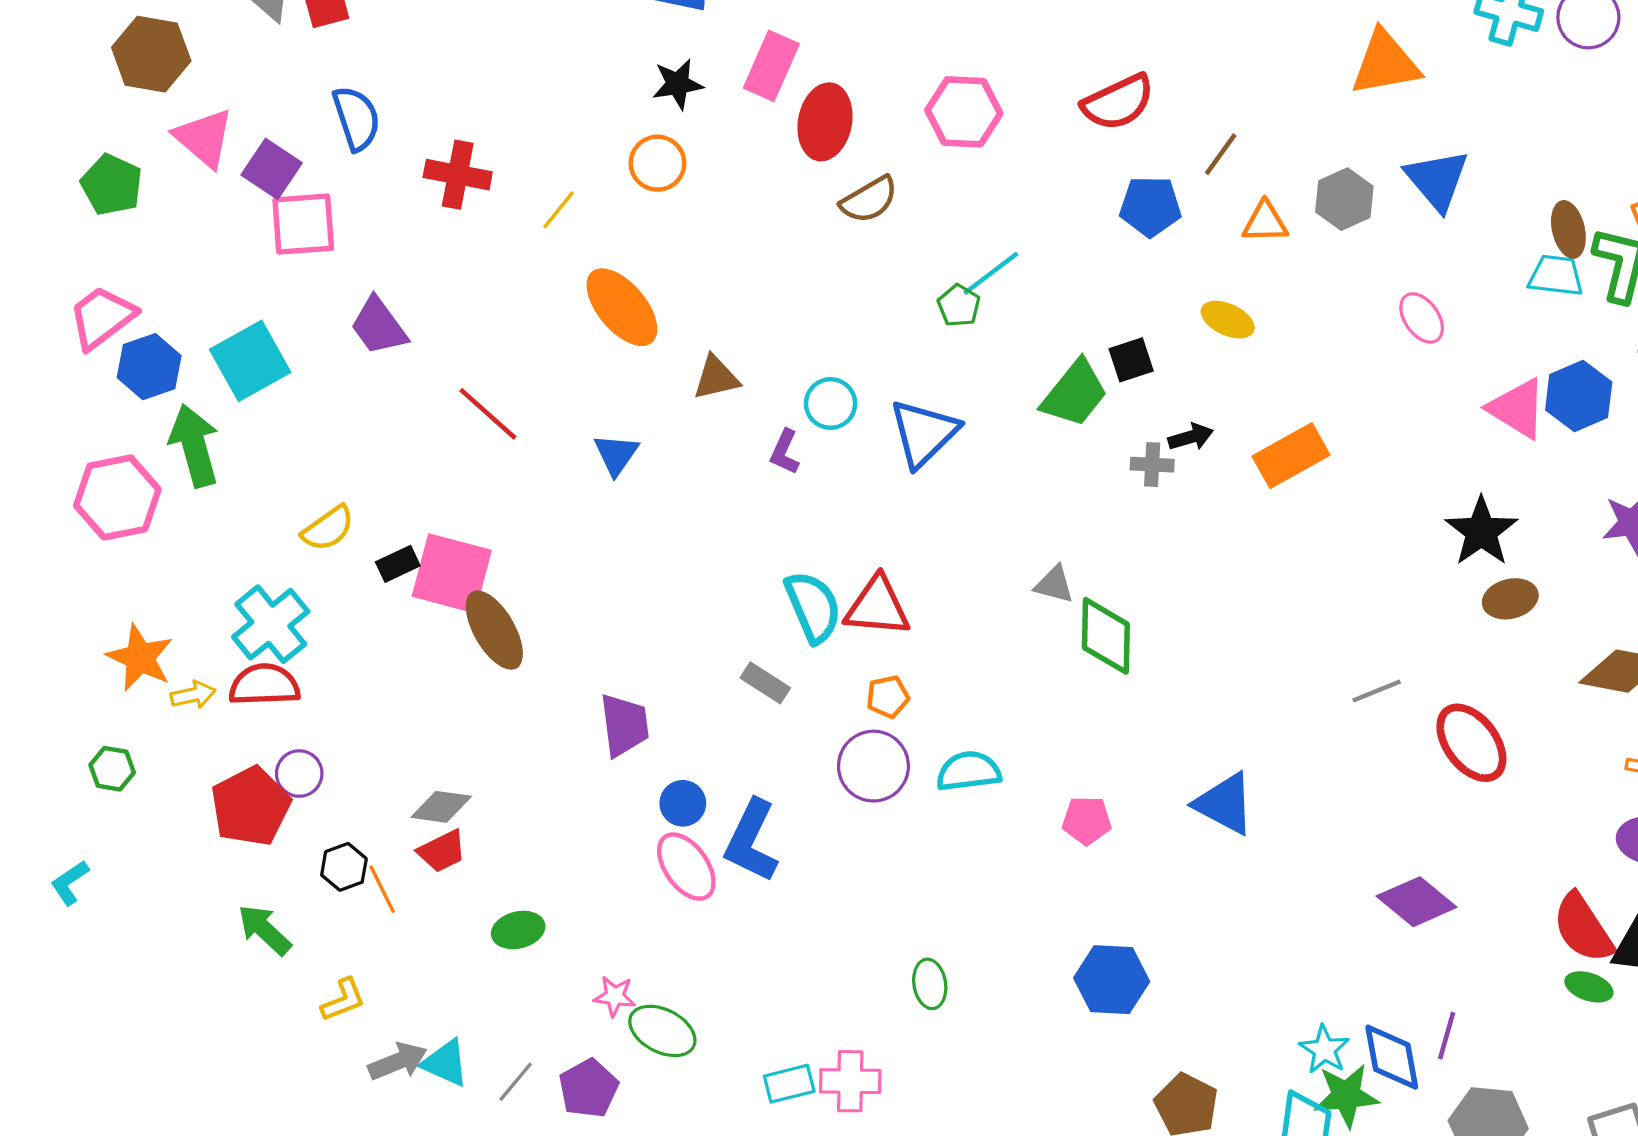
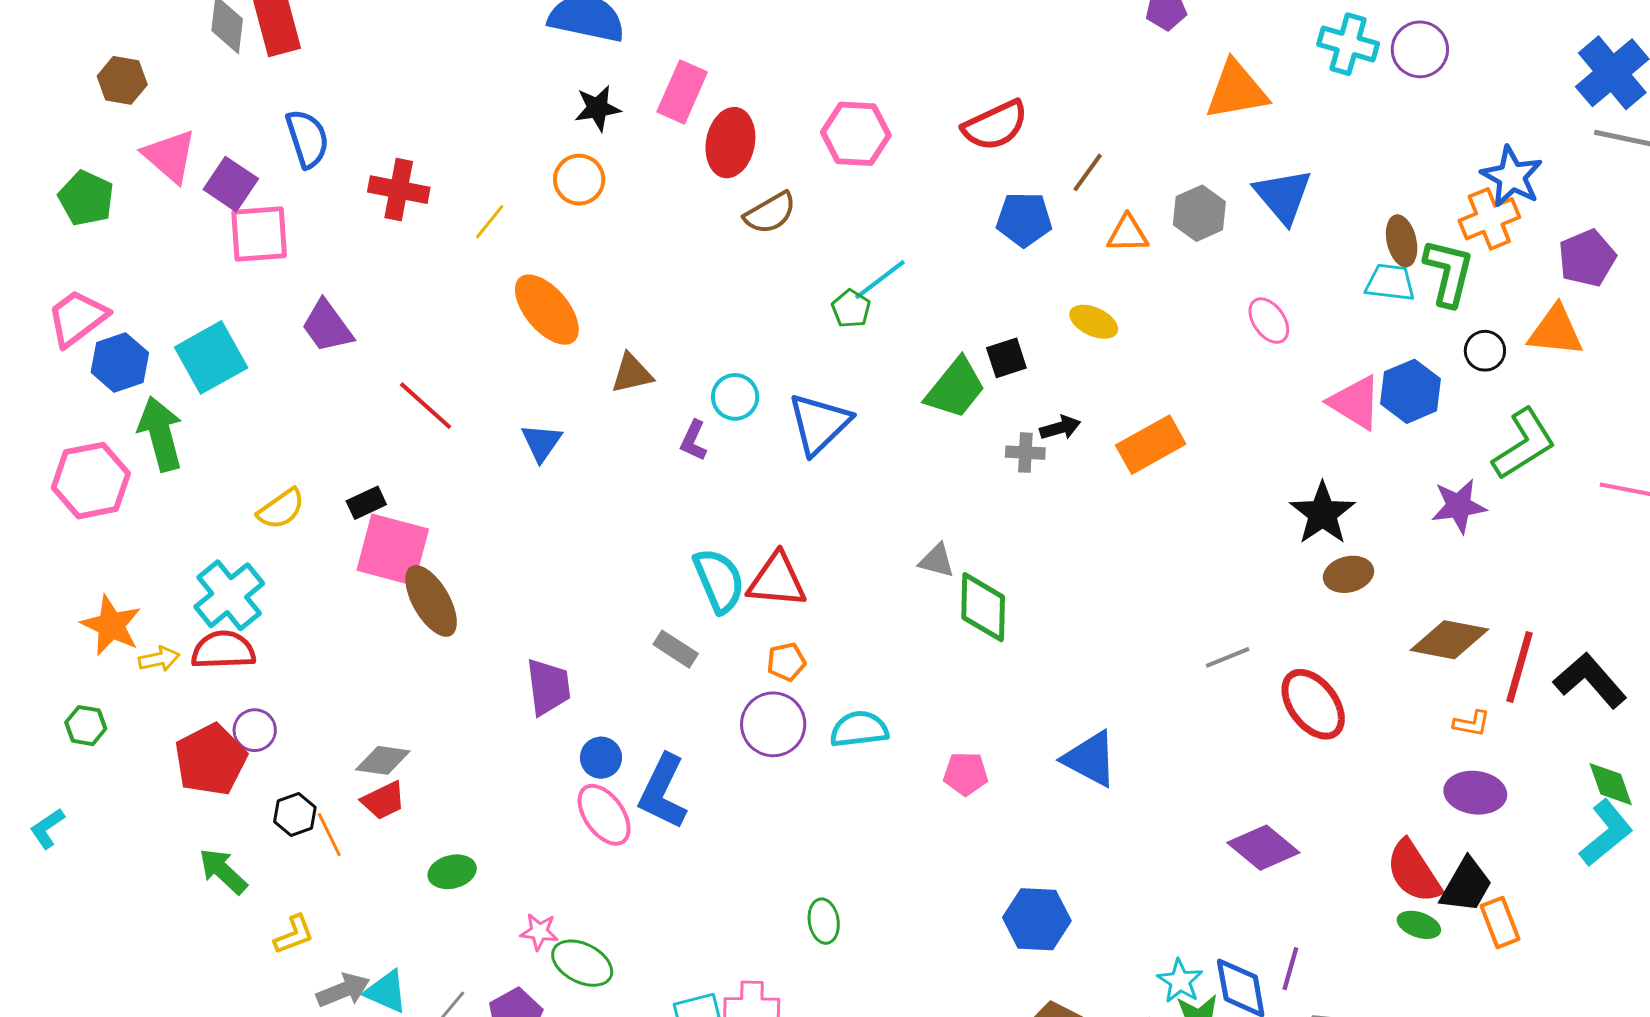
brown hexagon: (151, 54) -> (122, 80), size x0.7
black rectangle: (398, 564) -> (366, 503), moved
blue hexagon: (1112, 980) -> (1037, 919), moved

